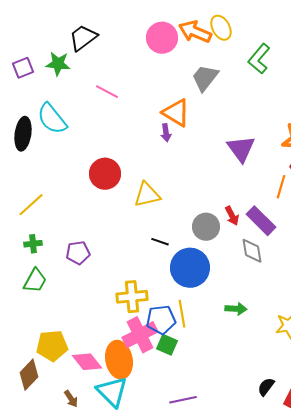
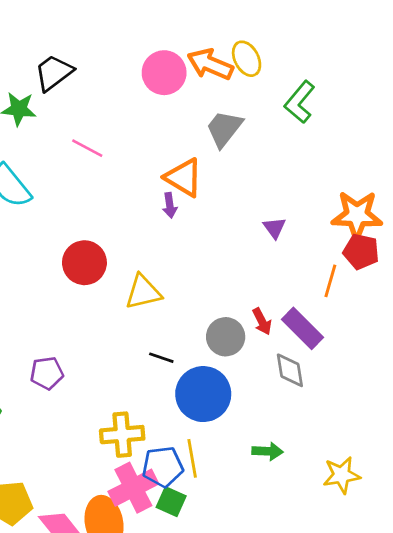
purple triangle: (241, 149) -> (274, 228), size x0.6

